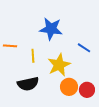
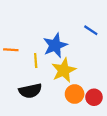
blue star: (51, 29) -> (55, 45), moved, turned -30
blue line: (84, 48) -> (91, 30), moved

